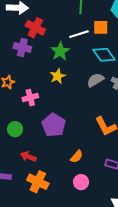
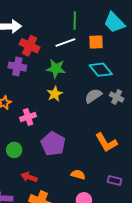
white line: (79, 34) -> (65, 42), moved
green star: (60, 51) -> (56, 68), turned -30
orange semicircle: (77, 156) -> (78, 175), turned -112

